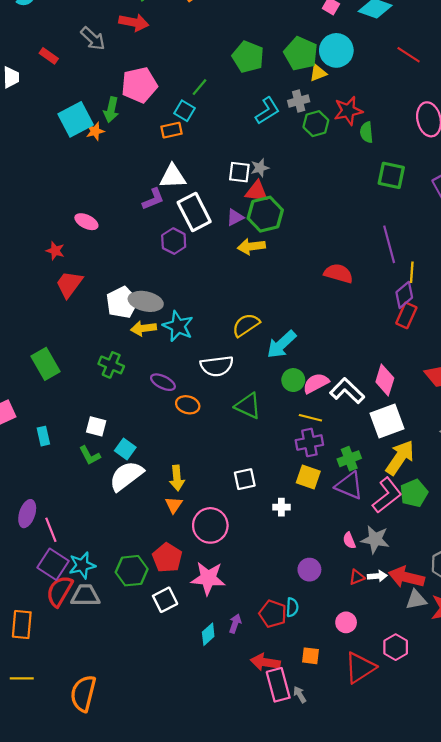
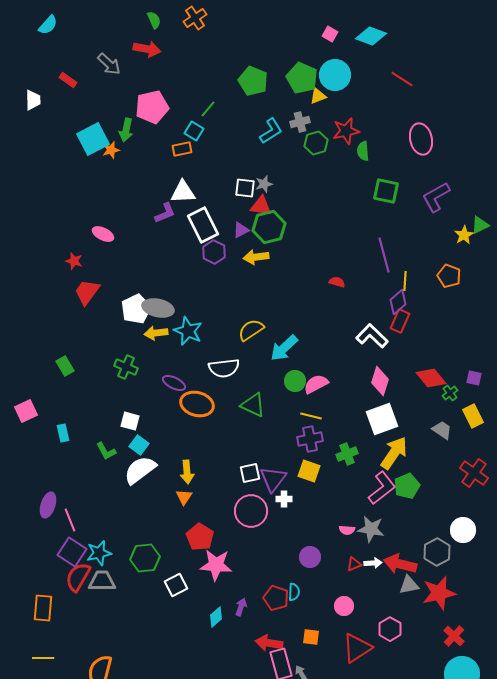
purple hexagon: (174, 241) -> (214, 252), moved
red semicircle: (338, 273) -> (337, 282), size x0.6
green rectangle: (45, 364) -> (65, 366), size x0.7
white L-shape: (347, 391) -> (372, 336), moved
orange ellipse: (188, 405) -> (197, 404), size x1.5
white square: (96, 426) -> (130, 421), moved
purple triangle: (349, 486) -> (273, 479), moved, turned 44
pink circle: (210, 525) -> (251, 511), moved
pink semicircle: (349, 541) -> (347, 530), turned -63
red pentagon: (167, 558) -> (200, 537), moved

